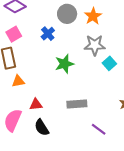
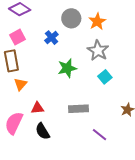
gray star: (95, 45) -> (98, 50), turned 30
cyan square: (109, 63) -> (105, 77), moved
orange triangle: (18, 81) -> (20, 84), turned -40

